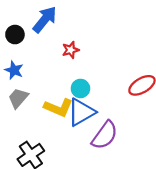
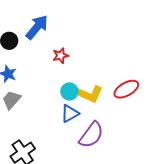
yellow L-shape: (58, 108) -> (89, 94), moved
blue triangle: (81, 112) -> (70, 113), size x0.7

